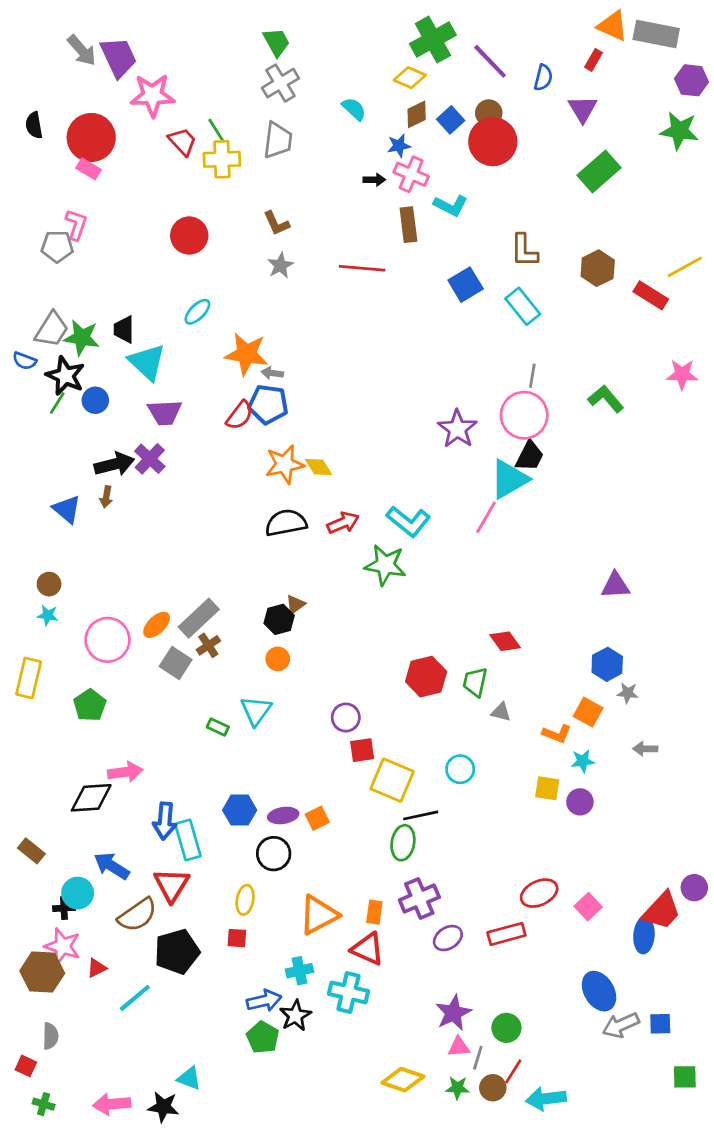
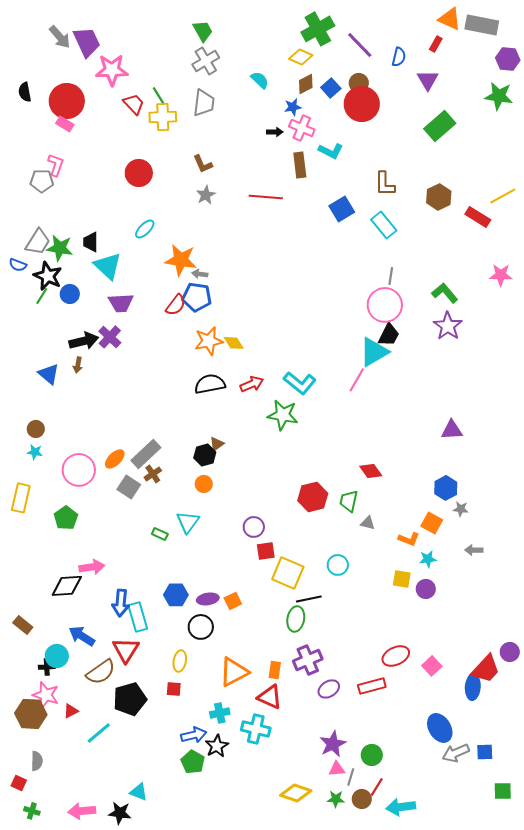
purple star: (457, 429) -> (448, 326), moved

